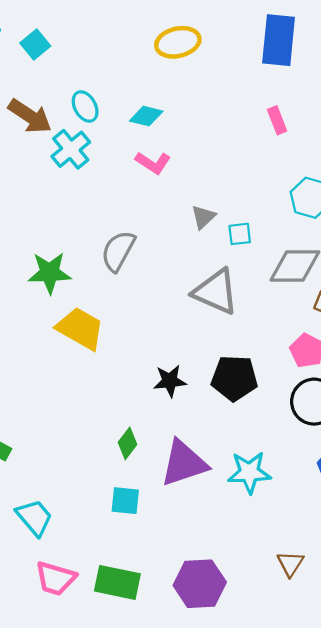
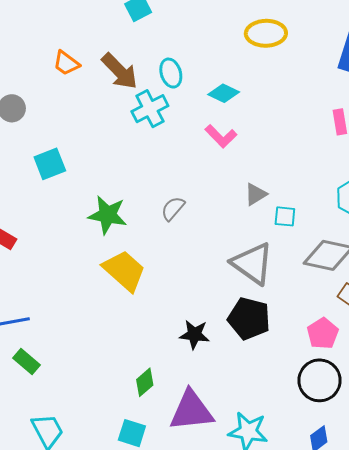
gray semicircle: (118, 251) -> (173, 209), size x0.7
black pentagon: (234, 378) -> (249, 319), moved

